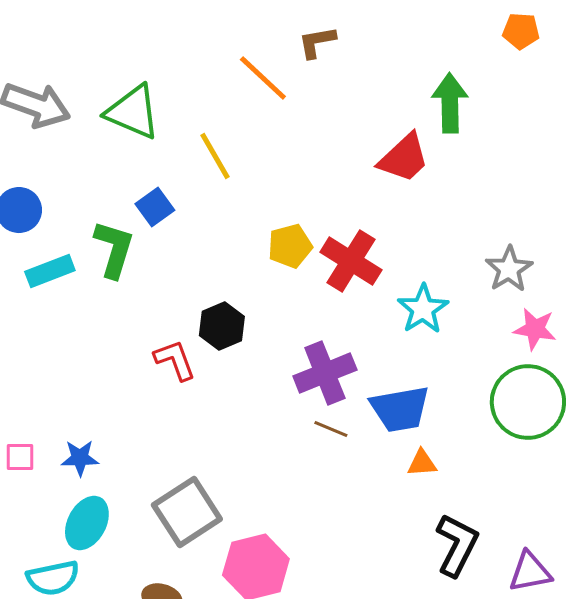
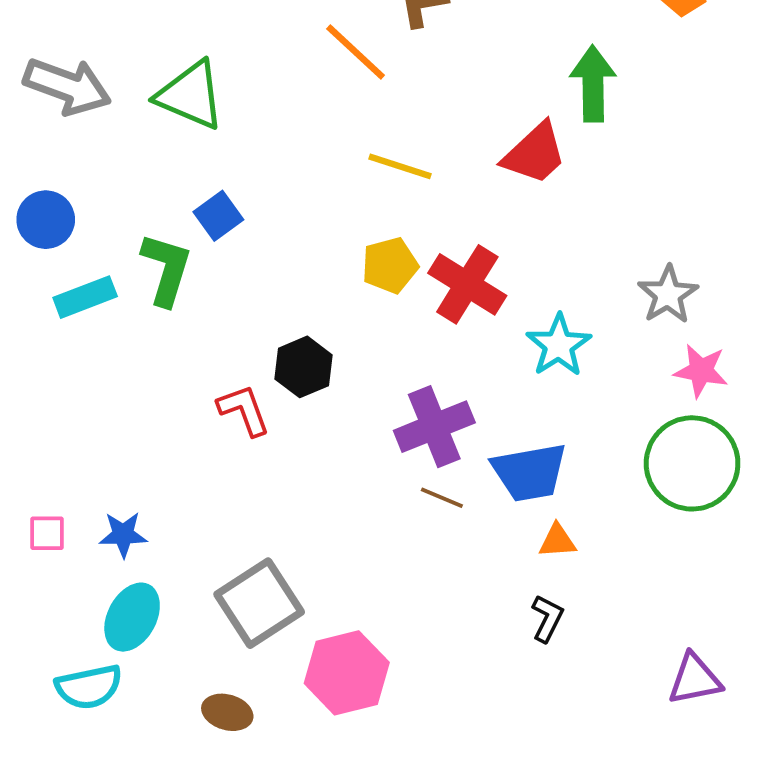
yellow line: (215, 156) -> (400, 166), moved, turned -42
black L-shape: (457, 545) -> (547, 618), moved, size x0.6

